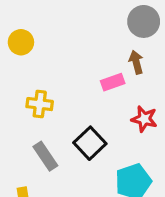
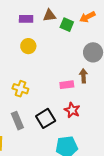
yellow circle: (21, 42) -> (28, 46), moved
red star: (144, 119) -> (72, 110), moved

